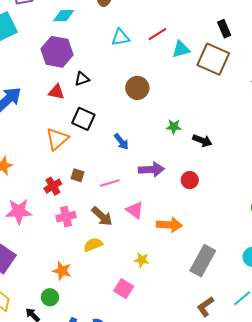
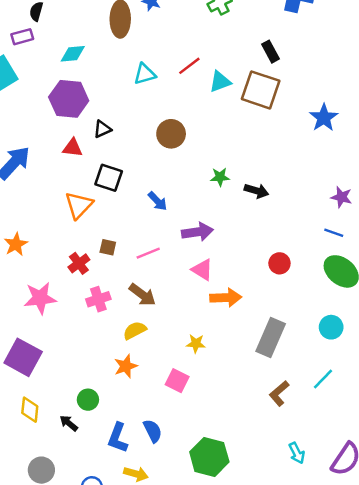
red circle: (190, 180) -> (279, 263), moved
pink triangle: (135, 210) -> (202, 270), moved
orange star: (62, 271) -> (126, 366), moved, turned -30

